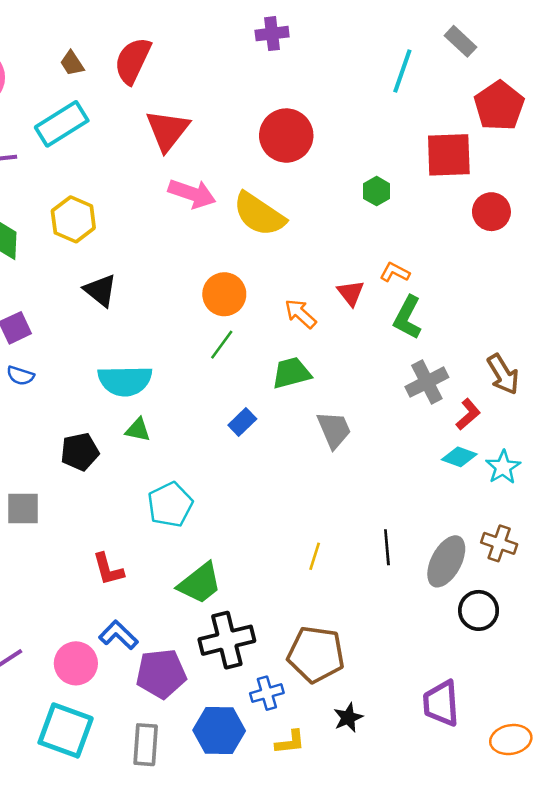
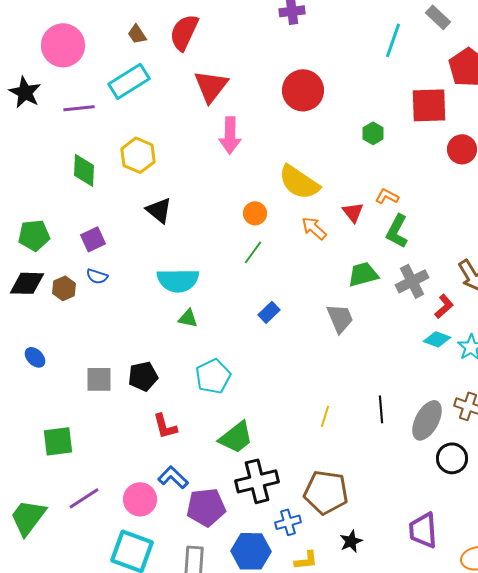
pink arrow: (192, 194) -> (230, 135), turned 72
yellow semicircle: (259, 214) -> (299, 182), moved
orange circle: (224, 294) -> (255, 213), size x0.7
green trapezoid: (291, 373) -> (363, 274), moved
black pentagon: (80, 452) -> (143, 376), moved

